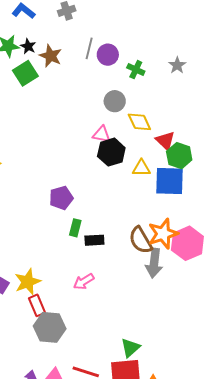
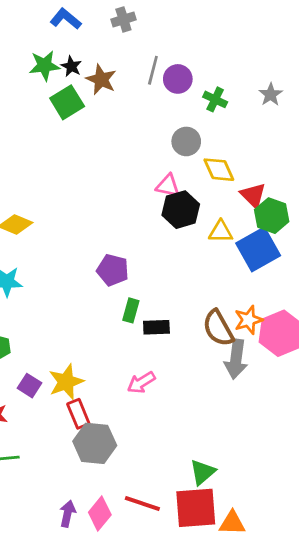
blue square: (170, 181) -> (258, 249), turned -32
purple pentagon: (61, 198) -> (113, 270), turned 30
orange star: (163, 234) -> (248, 320), size x0.7

